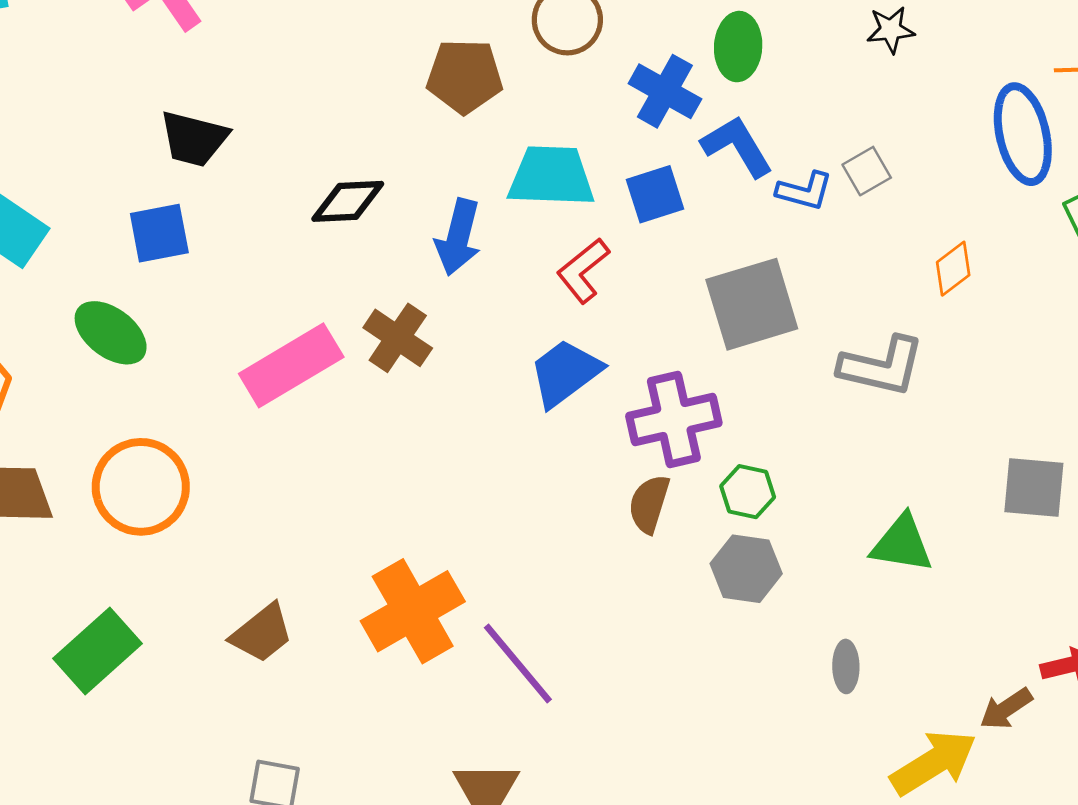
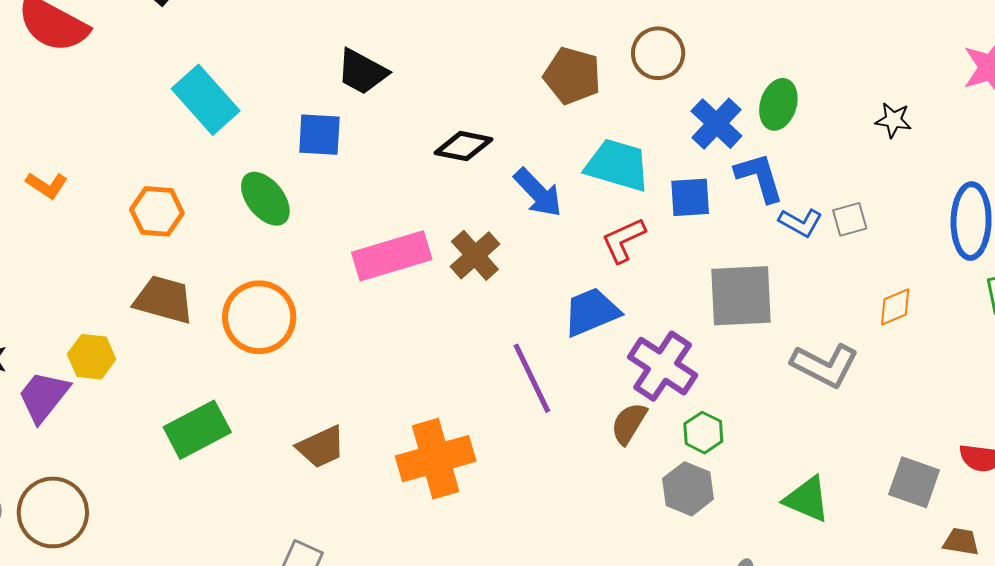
blue arrow: (458, 237) -> (538, 193), turned -72
purple cross: (674, 420) -> (663, 366), turned 32
purple line: (518, 664) -> (532, 378), moved

